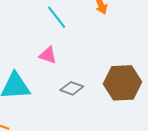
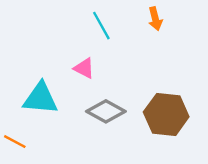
gray diamond: (72, 88) -> (106, 111), size x1.4

